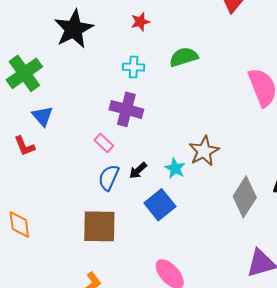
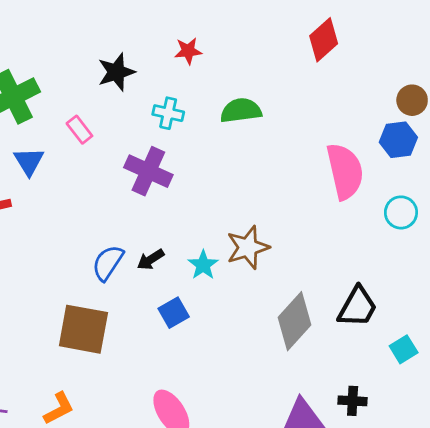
black star: (74, 29) -> (116, 72), moved, size x0.7
pink rectangle: (104, 143) -> (79, 130), moved
blue square: (160, 205) -> (174, 313), size x0.7

